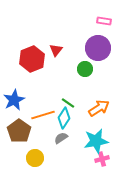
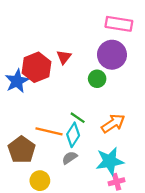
pink rectangle: (104, 21) -> (119, 24), size x1.6
blue star: (14, 100) -> (17, 81), moved
orange line: (43, 115) -> (49, 131), turned 30

